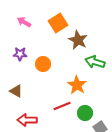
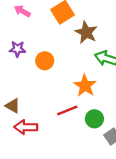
brown triangle: (16, 91) -> (13, 106), moved

